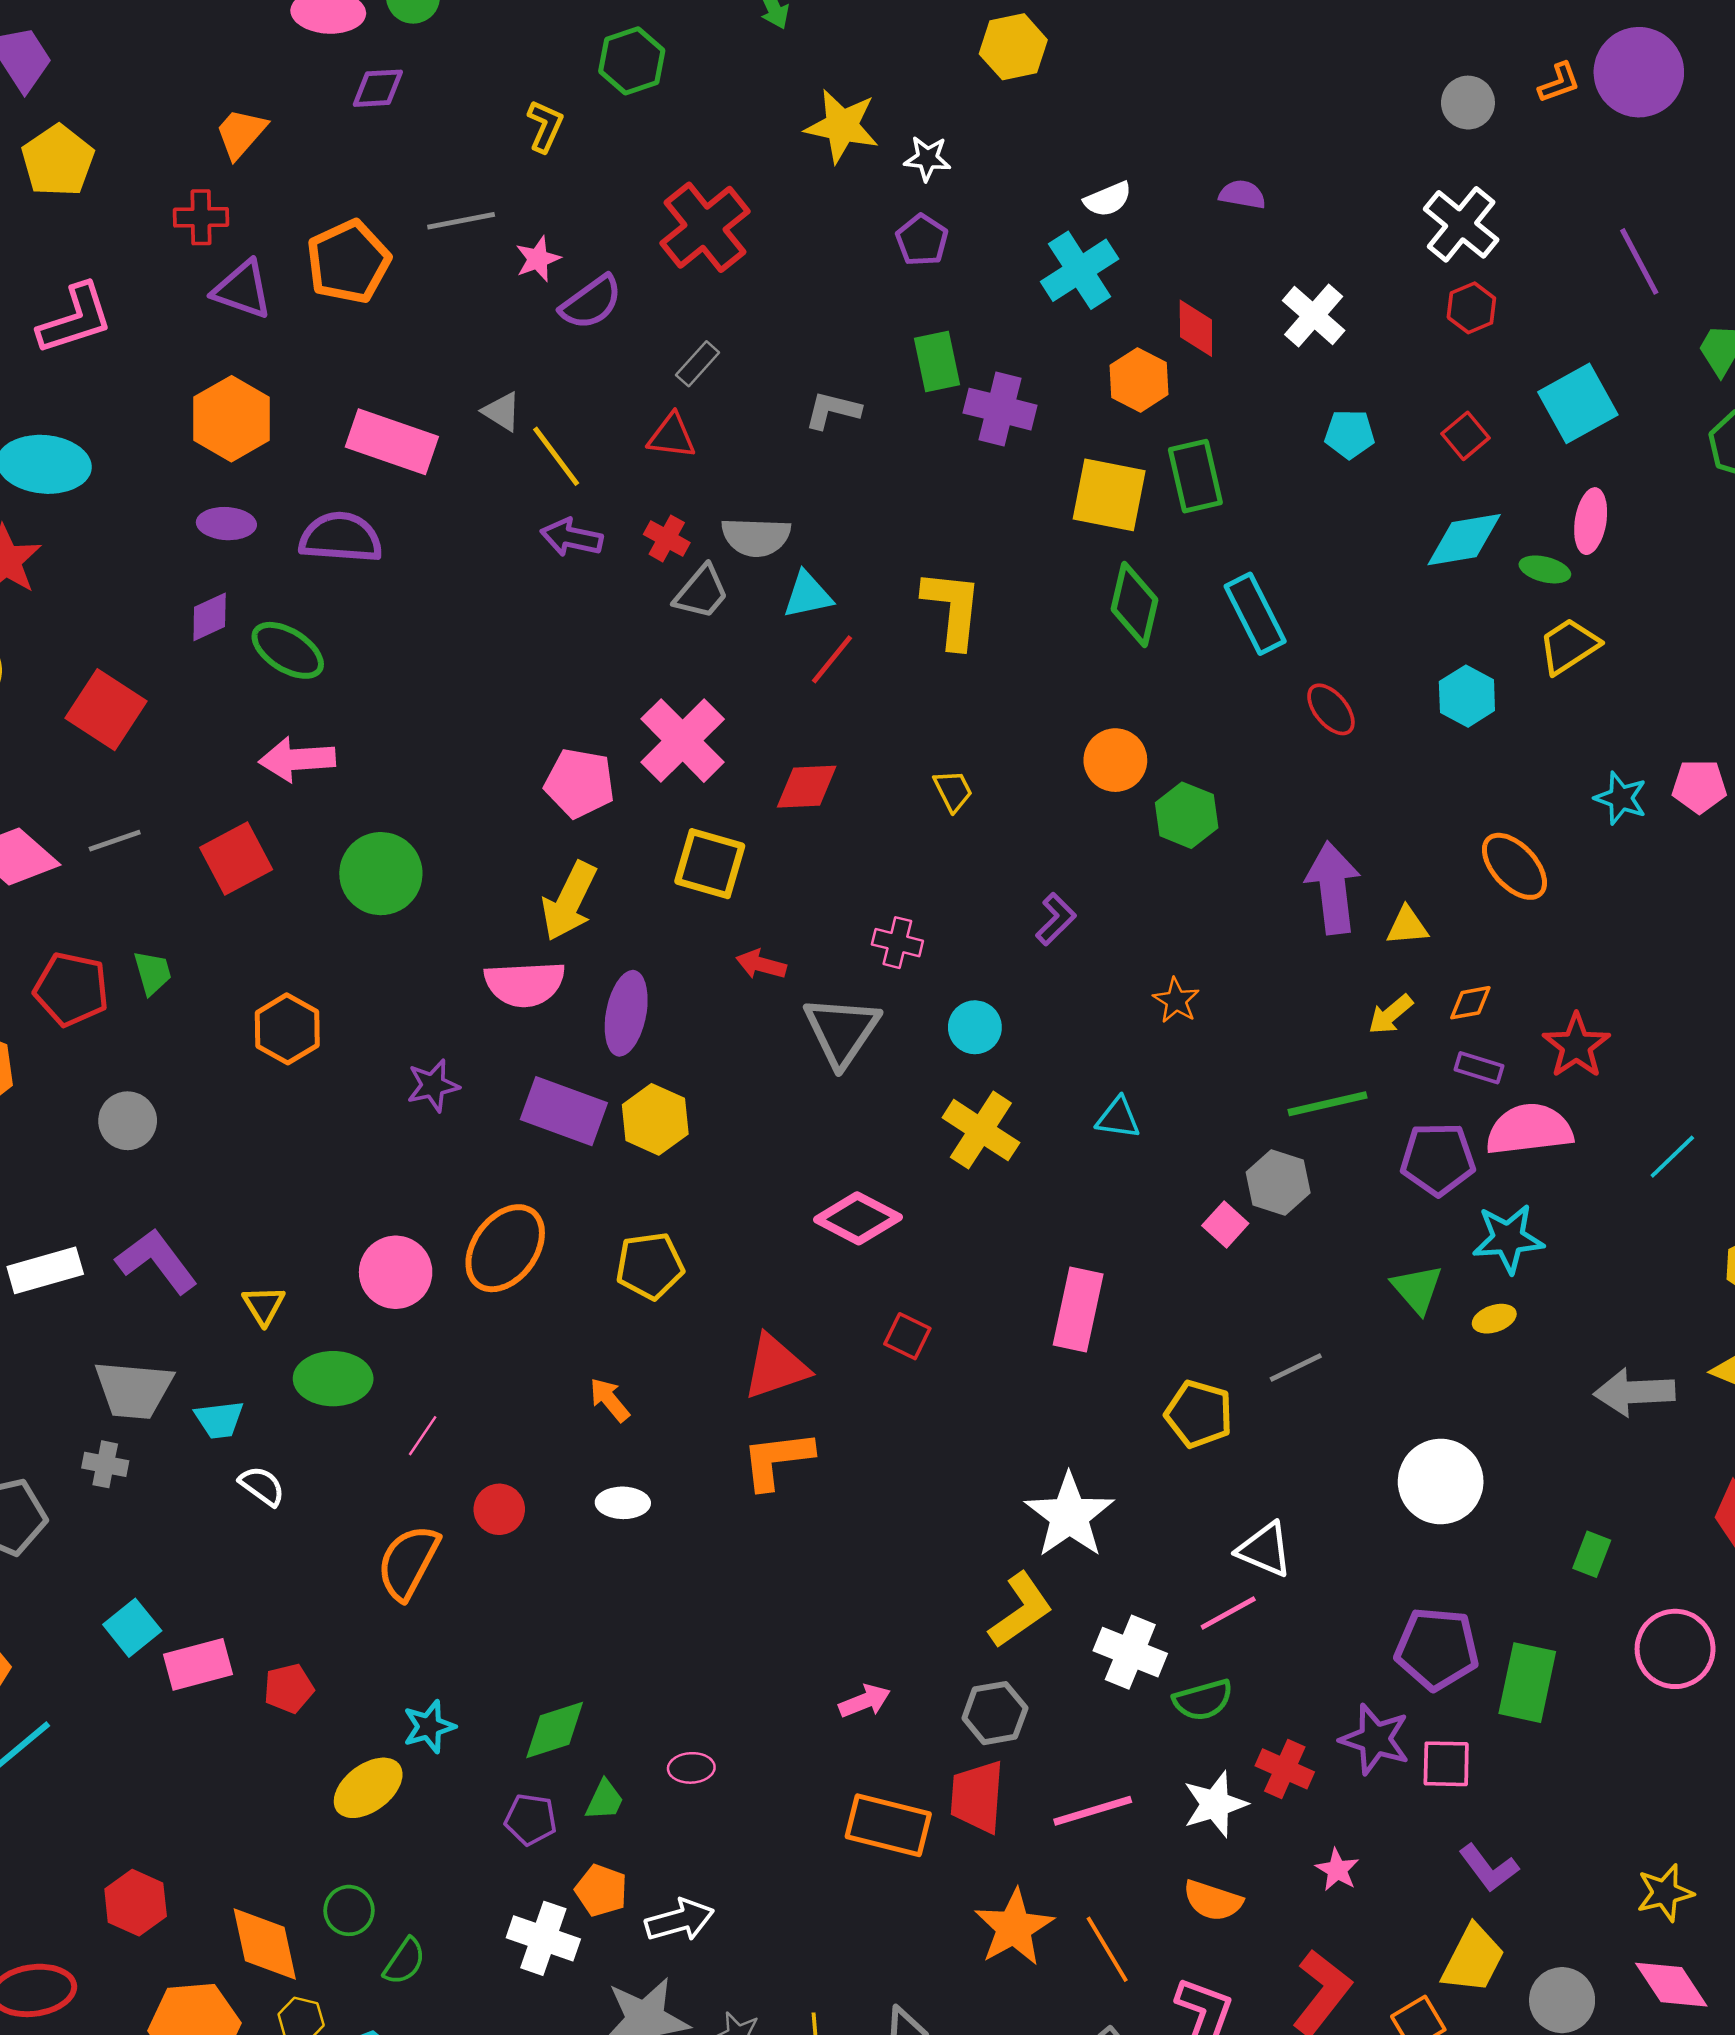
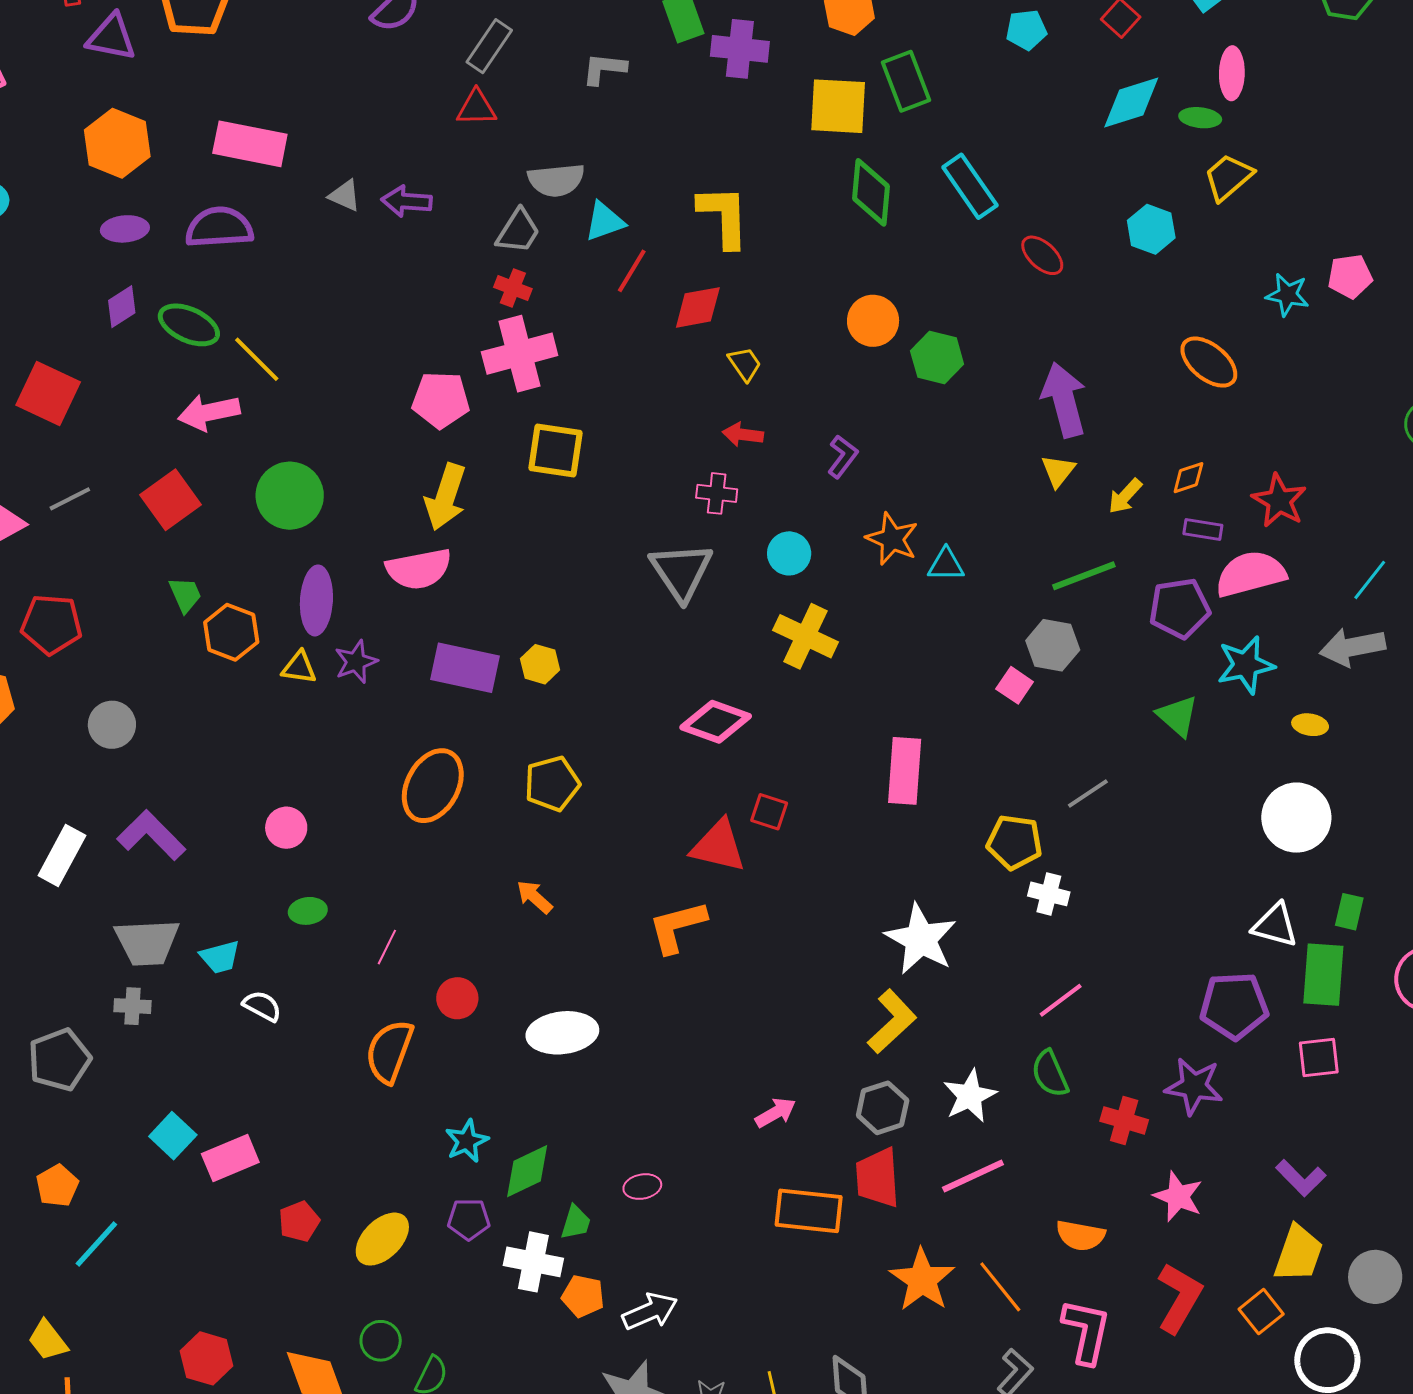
gray rectangle: (698, 364) -> (489, 46), size x1.4
gray triangle: (502, 412) -> (345, 196), moved
yellow line: (556, 456) -> (257, 359), moved
red cross: (667, 538) -> (513, 288), moved
pink cross: (683, 741) -> (520, 354), turned 38
red diamond: (807, 787) -> (698, 307), moved
yellow triangle: (1407, 926) -> (1058, 471), moved, turned -39
red arrow: (761, 964) -> (743, 435), moved
green trapezoid: (153, 973) -> (185, 595), moved
orange star: (1176, 1000) -> (892, 539), moved, size x1.4
purple ellipse: (626, 1013) -> (316, 600), moved
cyan triangle: (1118, 1118) -> (946, 565), moved
yellow hexagon: (655, 1119) -> (540, 664), size x0.7
white rectangle: (45, 1270) -> (62, 855), turned -38
pink circle: (396, 1272) -> (286, 828), moved, size x0.7
yellow triangle: (264, 1305) -> (299, 668), moved, turned -42
yellow ellipse: (1494, 1319) -> (1310, 725), moved, turned 36
red triangle: (776, 1367) -> (718, 846), moved, turned 40
green ellipse: (333, 1379) -> (308, 911), size x0.6
gray arrow: (1634, 1392) -> (1352, 647), moved
white circle: (1441, 1482) -> (1296, 818), moved
white ellipse: (623, 1503) -> (562, 1033), moved, size x1.6
white triangle: (1265, 1550) -> (1275, 925), moved
white cross: (1130, 1652) -> (1049, 894), moved, size x0.7
green rectangle: (1527, 1683) -> (1323, 975), moved
red pentagon: (289, 1688) -> (299, 1221), moved
green semicircle: (1203, 1700) -> (1050, 1074), turned 90
cyan star: (429, 1727) -> (467, 1141), moved
pink square: (1446, 1764) -> (1319, 1057), moved
white star: (1215, 1804) -> (970, 1096), moved
purple pentagon: (531, 1819) -> (469, 1219), moved
pink star: (1337, 1870) -> (1178, 1196), size x1.4
white cross: (543, 1938) -> (533, 1262), moved

